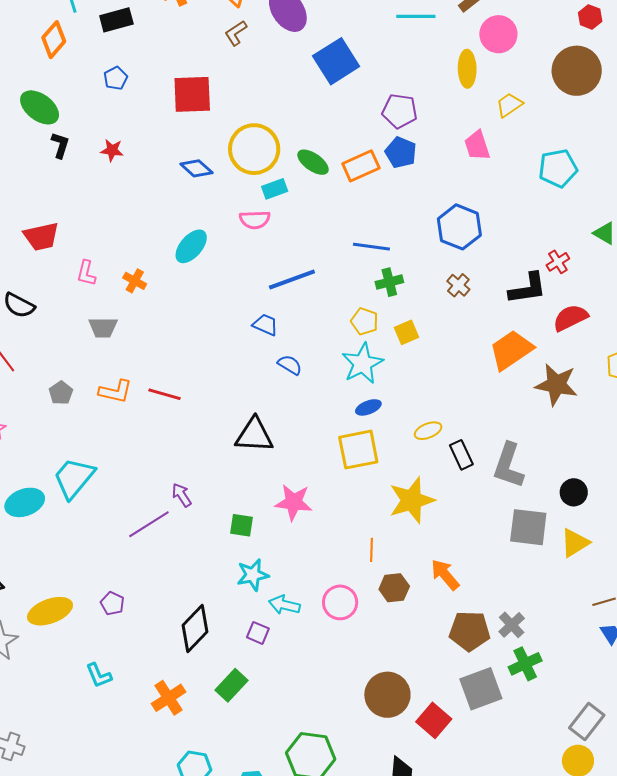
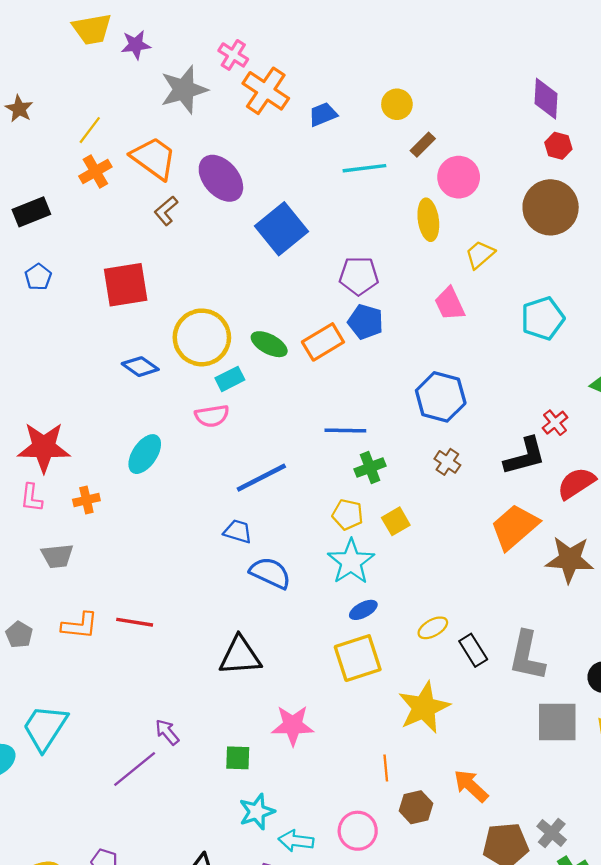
red star: (112, 150) -> (44, 447), moved, size x2.0
orange cross: (135, 281) -> (86, 500), turned -35
blue semicircle: (290, 365) -> (270, 573), size x1.5

